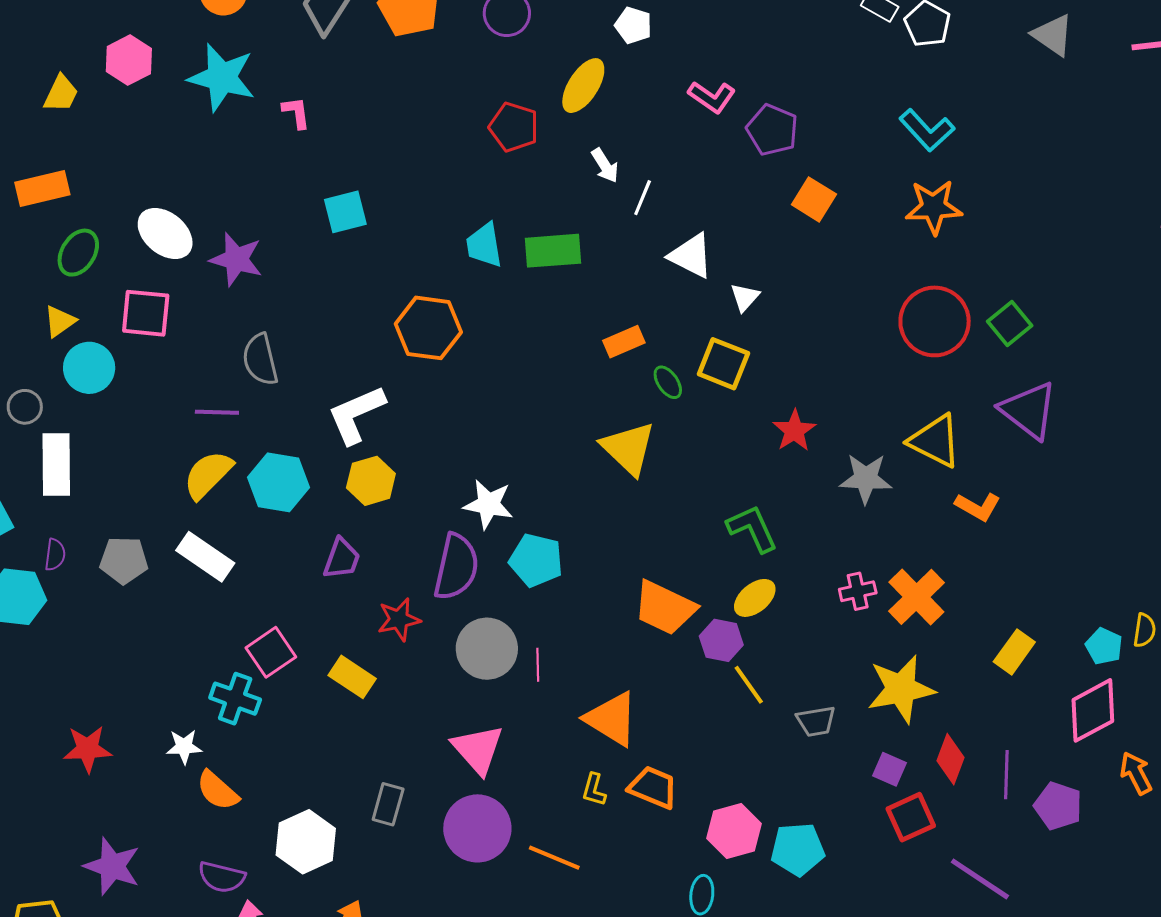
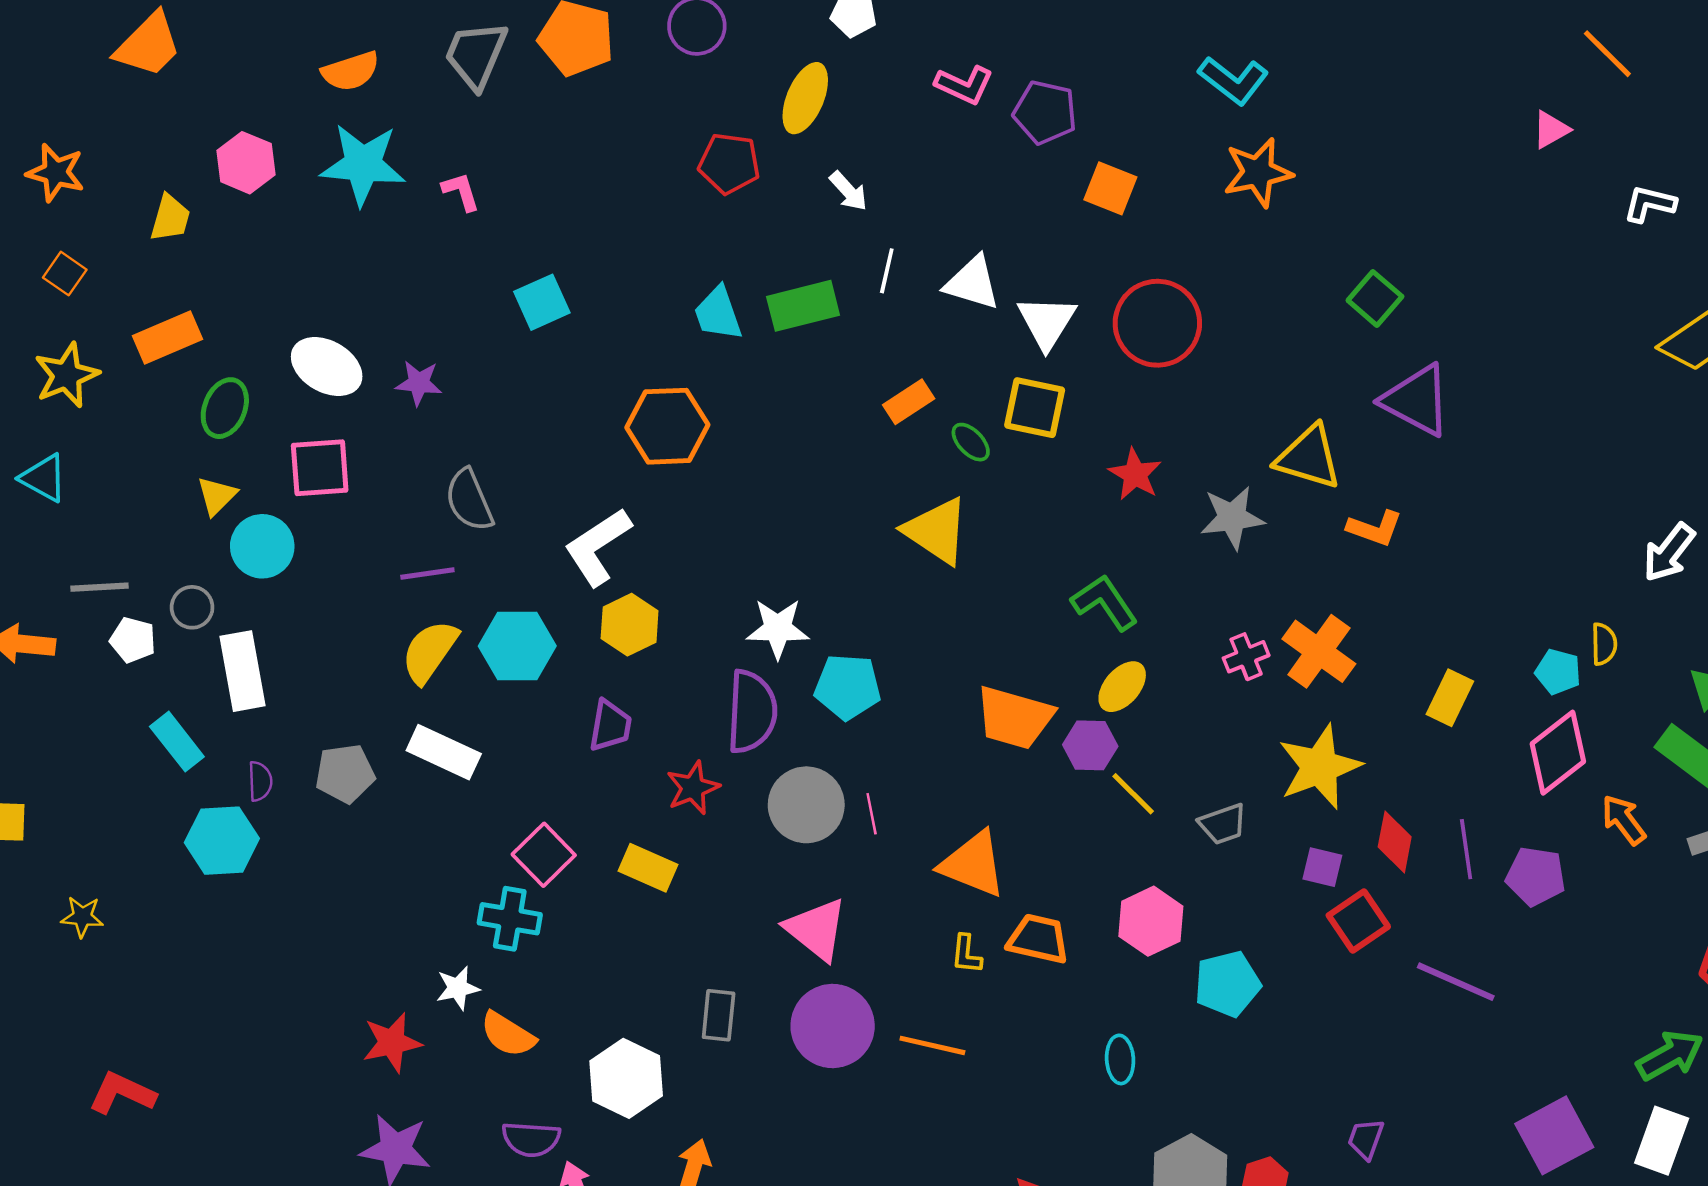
white line: (643, 198) -> (887, 271), moved
purple star: (236, 259) -> (419, 383), size x0.7
white triangle: (745, 297) -> (1047, 322), size x1.6
red circle: (935, 321) -> (1157, 323), moved
red star: (88, 749) -> (392, 1042), moved
pink hexagon: (734, 831) -> (1151, 921), moved

